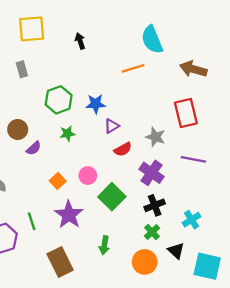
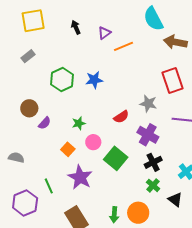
cyan semicircle: (152, 40) -> (153, 19), moved
gray rectangle: (22, 69) -> (28, 56), turned 72
purple triangle: (112, 126) -> (104, 33), moved
green star: (67, 134) -> (79, 123), moved
green arrow: (104, 245) -> (114, 215), moved
orange circle: (145, 262) -> (138, 213), moved

